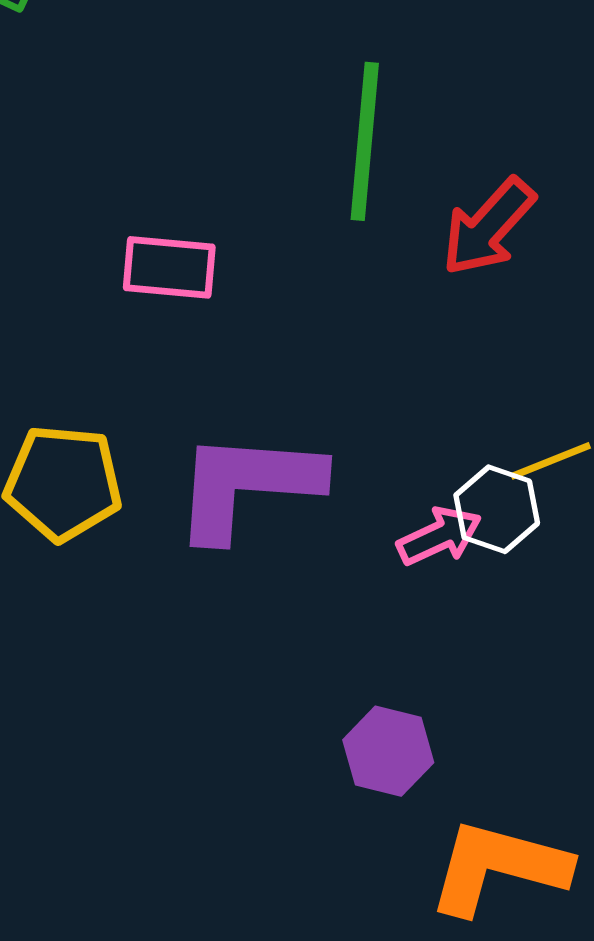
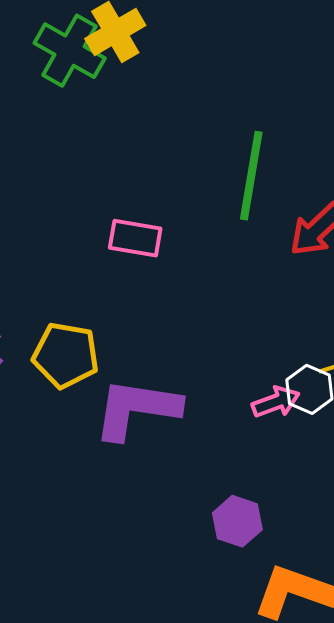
purple L-shape: (247, 485) -> (137, 409), moved

